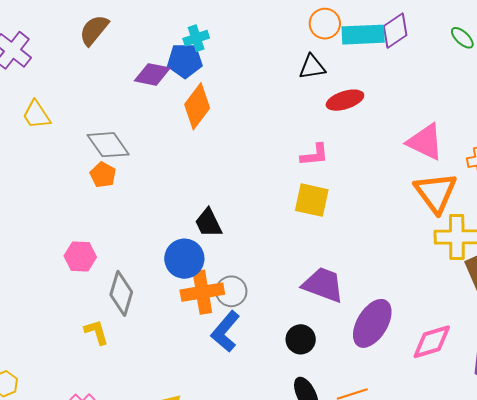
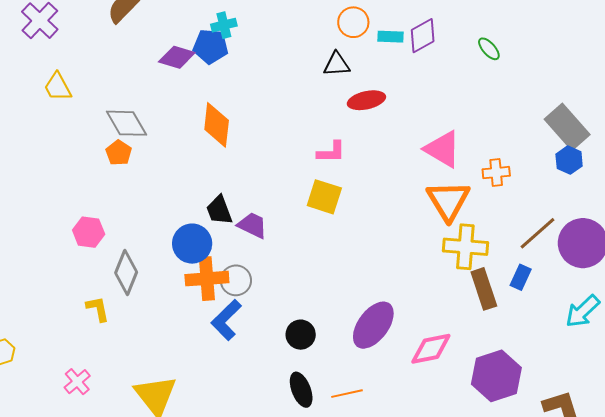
cyan rectangle: (363, 35) -> (390, 37), size x0.6
orange diamond: (197, 106) -> (217, 125), moved, turned -36
purple trapezoid: (323, 285) -> (252, 225), moved, size x0.7

